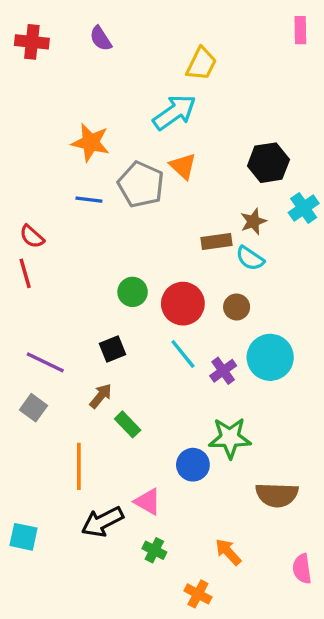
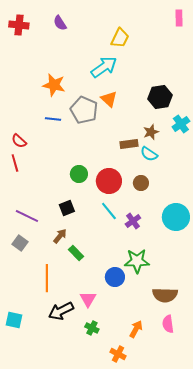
cyan circle: (270, 357) -> (176, 217), moved
pink triangle: (148, 502) -> (88, 299), turned 30
orange arrow: (228, 552) -> (136, 329), turned 72
pink semicircle: (302, 569) -> (168, 324), moved

